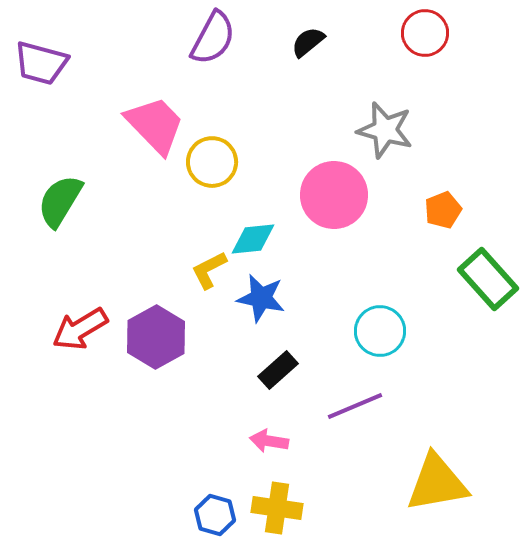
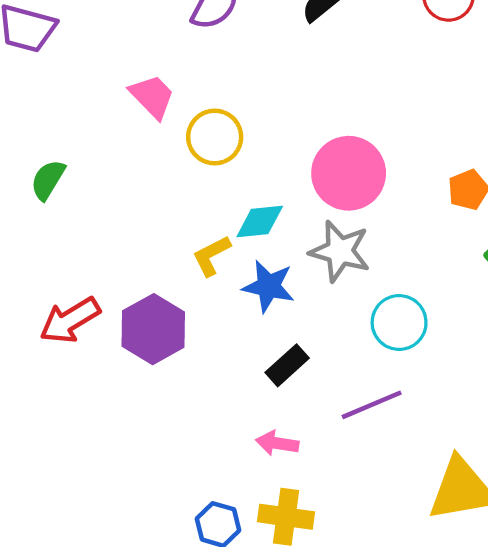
pink trapezoid: (155, 125) -> (152, 96), size x0.7
gray star: (385, 130) -> (340, 251), moved
green semicircle: (60, 201) -> (48, 180), size x0.7

